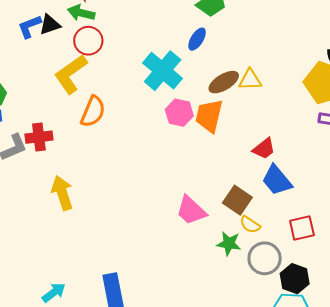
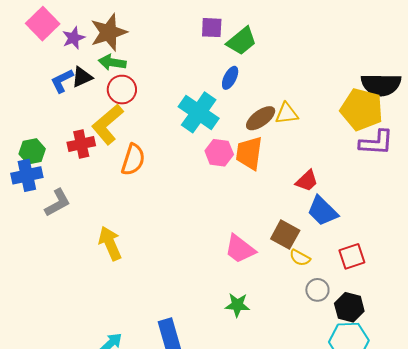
red cross: (39, 137) -> (81, 144), moved
green star: (229, 244) -> (237, 305), moved
gray circle: (265, 258) -> (317, 290), size x0.7

